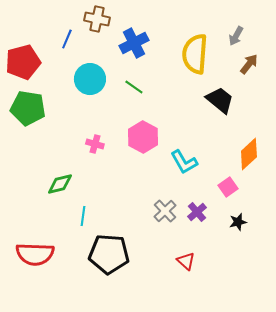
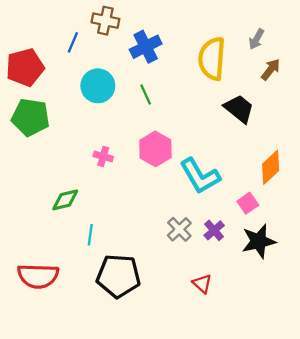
green line: (134, 87) -> (146, 95), turned 30
cyan L-shape: (184, 162) -> (200, 176), size x1.4
black star: (238, 222) -> (259, 241), size x1.8

